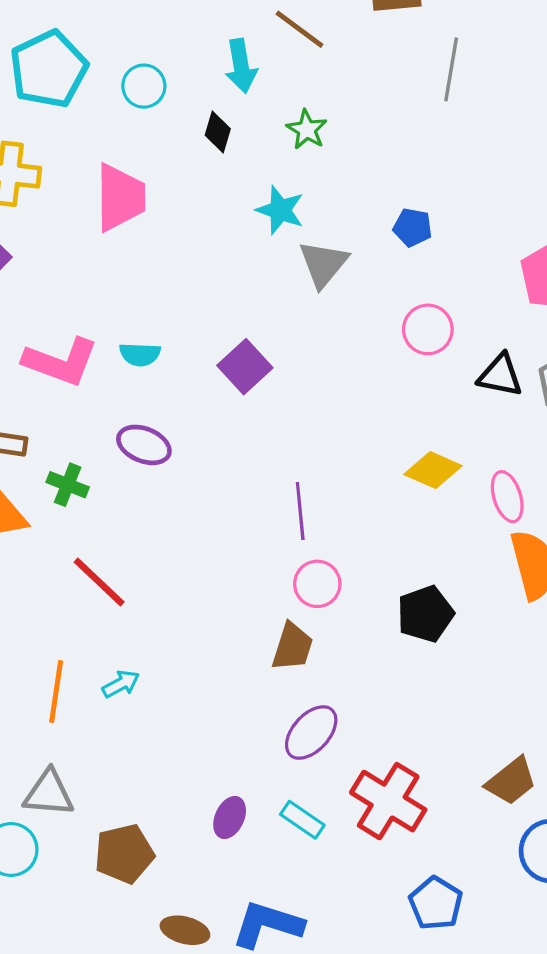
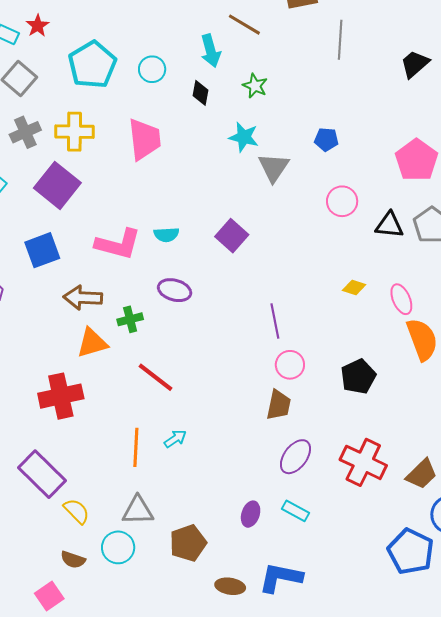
yellow diamond: (433, 470) -> (354, 288), size x0.7
green cross: (68, 485) -> (130, 319), turned -30
red cross: (388, 801) -> (363, 462), moved
blue pentagon: (436, 903) -> (411, 551), moved, size x1.4

